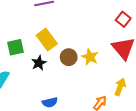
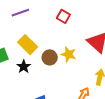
red square: (123, 19) -> (63, 16), moved

